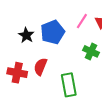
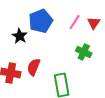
blue pentagon: (53, 32) -> (41, 21), moved

